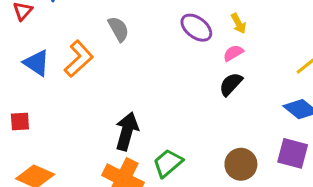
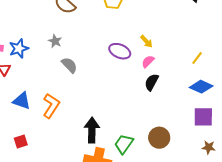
orange L-shape: (79, 59) -> (51, 106), moved
brown circle: (241, 164) -> (159, 138), moved

